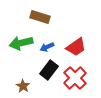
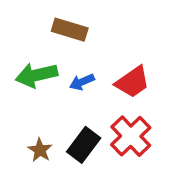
black rectangle: (49, 70) -> (84, 145), moved

